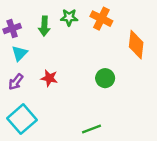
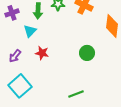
cyan triangle: (20, 53) -> (30, 31), moved

